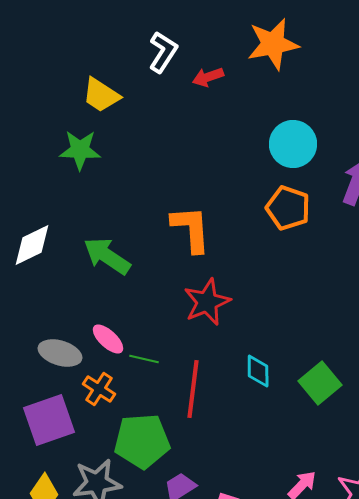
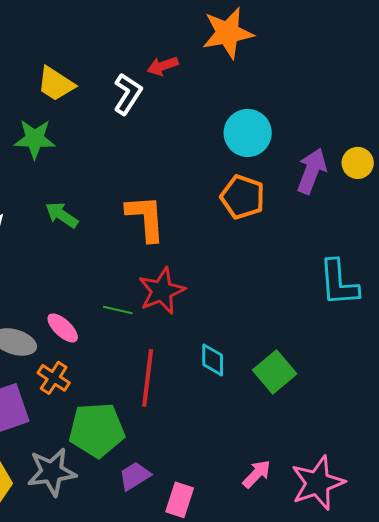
white L-shape: (163, 52) -> (128, 94), moved
green arrow: (107, 256) -> (62, 215), moved, size x0.7
green line: (144, 359) -> (118, 310), moved

